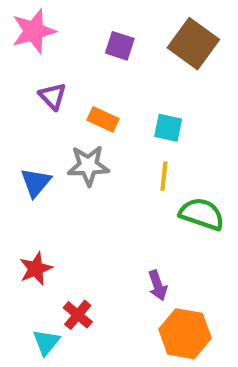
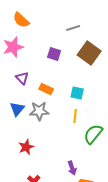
blue triangle: (36, 182) -> (17, 109), moved
green semicircle: (202, 214) -> (93, 134), turned -70
red star: (36, 269) -> (26, 147), moved

